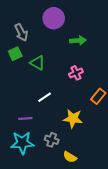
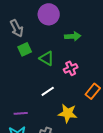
green square: (15, 54) -> (25, 49), moved
green triangle: (37, 63) -> (47, 58), moved
white line: (45, 97) -> (48, 91), moved

